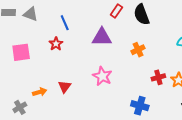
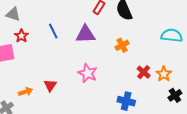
blue line: (65, 23) -> (53, 31), moved
red star: (56, 44) -> (21, 36), moved
red cross: (158, 77) -> (144, 72), turned -32

